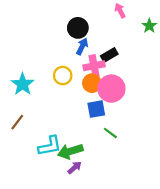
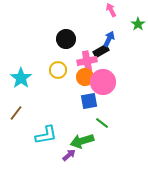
black circle: (78, 28) -> (66, 39), moved
blue arrow: (82, 46) -> (109, 39), moved
green arrow: (70, 151) -> (82, 141), moved

